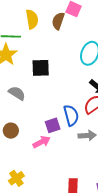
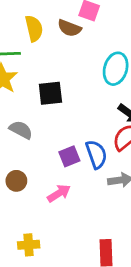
brown semicircle: (58, 21) -> (69, 28), turned -84
purple square: (53, 125) -> (69, 156), moved
yellow cross: (16, 178) -> (29, 245), turned 35

